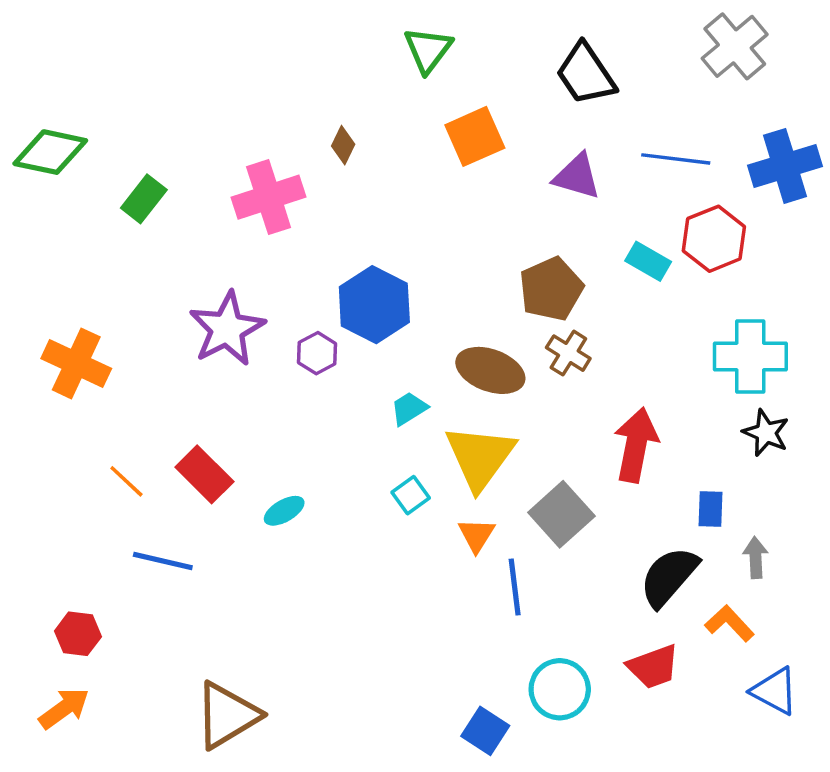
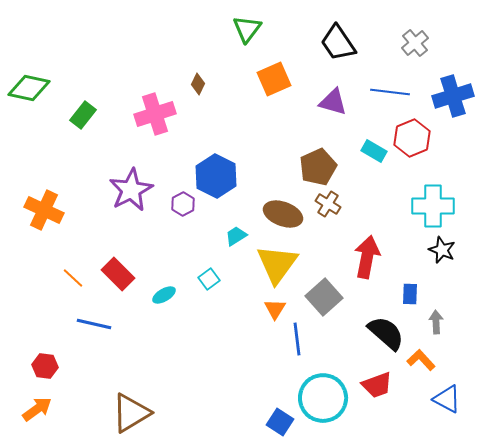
gray cross: (735, 46) -> (415, 43), moved, size x0.7
cyan square: (411, 495) -> (209, 279), moved
black semicircle: (669, 577) -> (386, 333), turned 90
cyan circle: (560, 689) -> (323, 398), size x1.4

